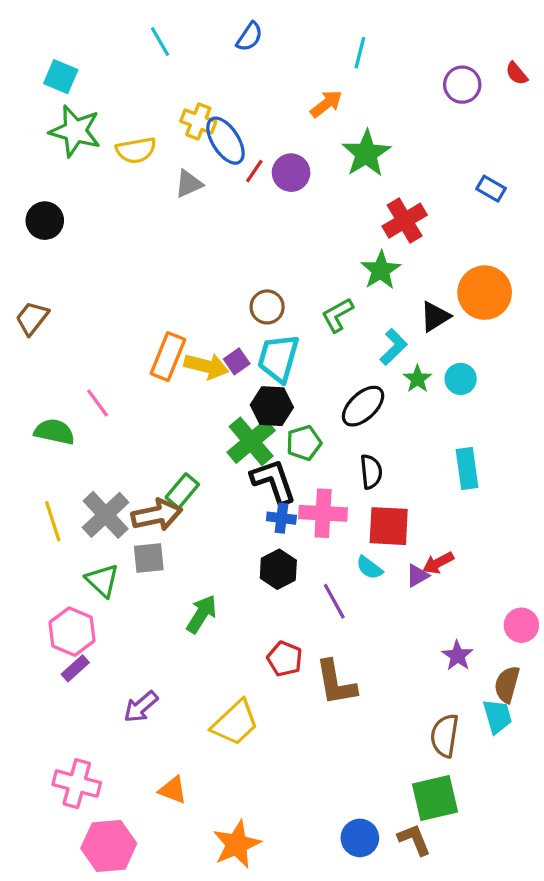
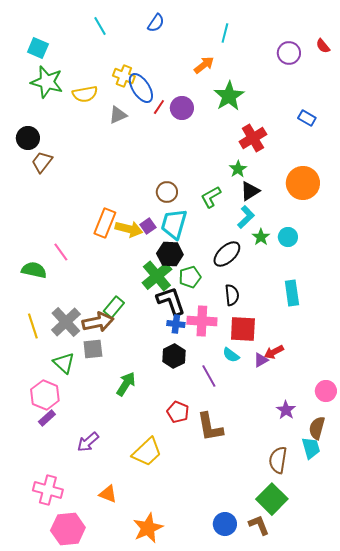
green star: (381, 270) -> (238, 169), size x0.7
black triangle: (435, 317) -> (250, 191), moved
brown trapezoid: (32, 318) -> (42, 162), moved
green square: (435, 798) -> (272, 499), turned -32

